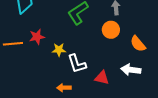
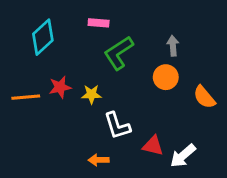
yellow star: (59, 50) -> (91, 94), moved
white arrow: (131, 70) -> (183, 156), moved, turned -48

